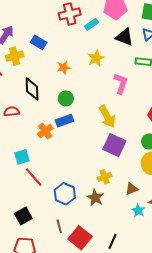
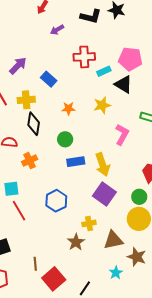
black triangle: (124, 37) -> (123, 84), moved
yellow cross: (15, 56) -> (26, 100), moved
blue rectangle: (64, 121) -> (76, 162), moved
orange cross: (45, 131) -> (30, 161), moved
brown triangle: (132, 189) -> (113, 240), size x1.5
blue hexagon: (65, 194) -> (56, 201), moved
cyan star: (138, 210) -> (116, 273), moved

